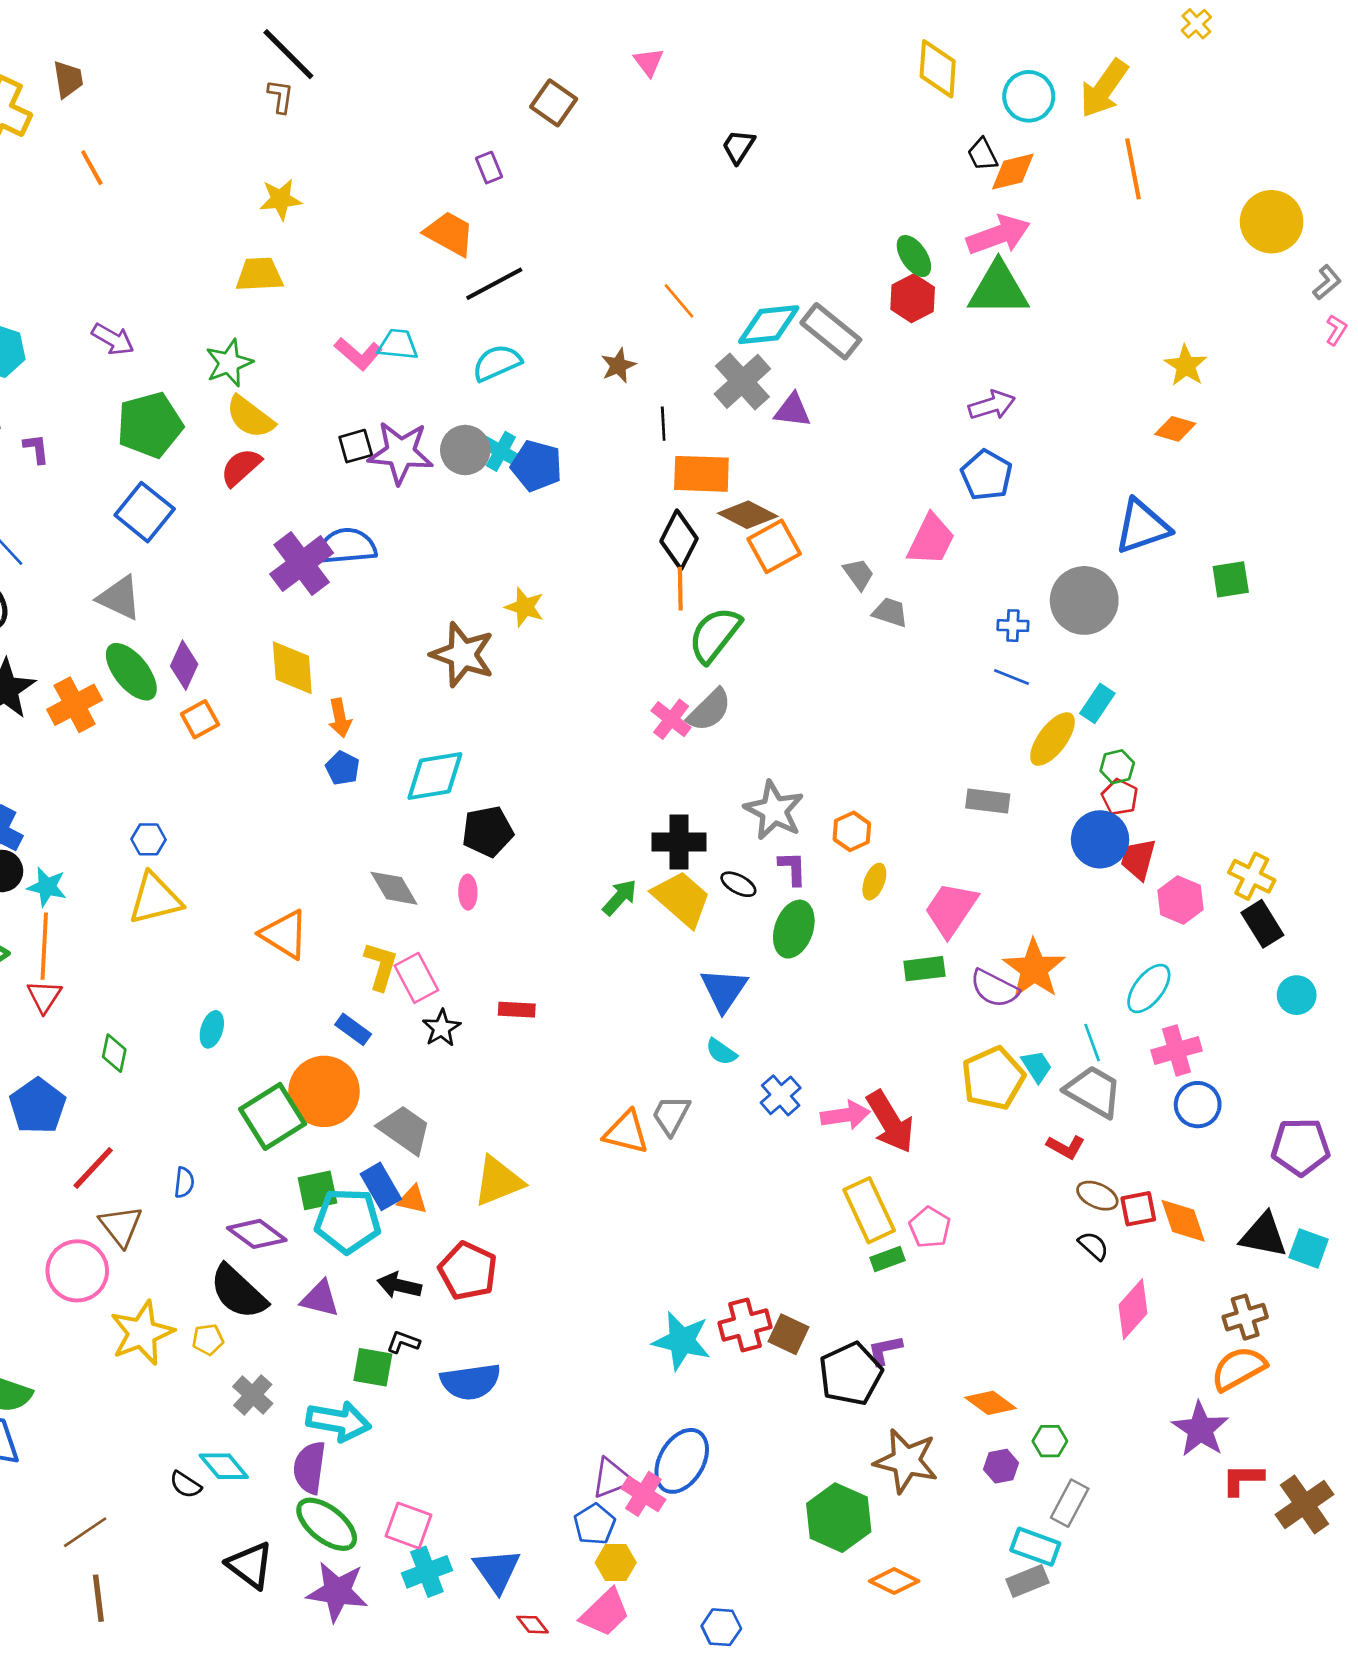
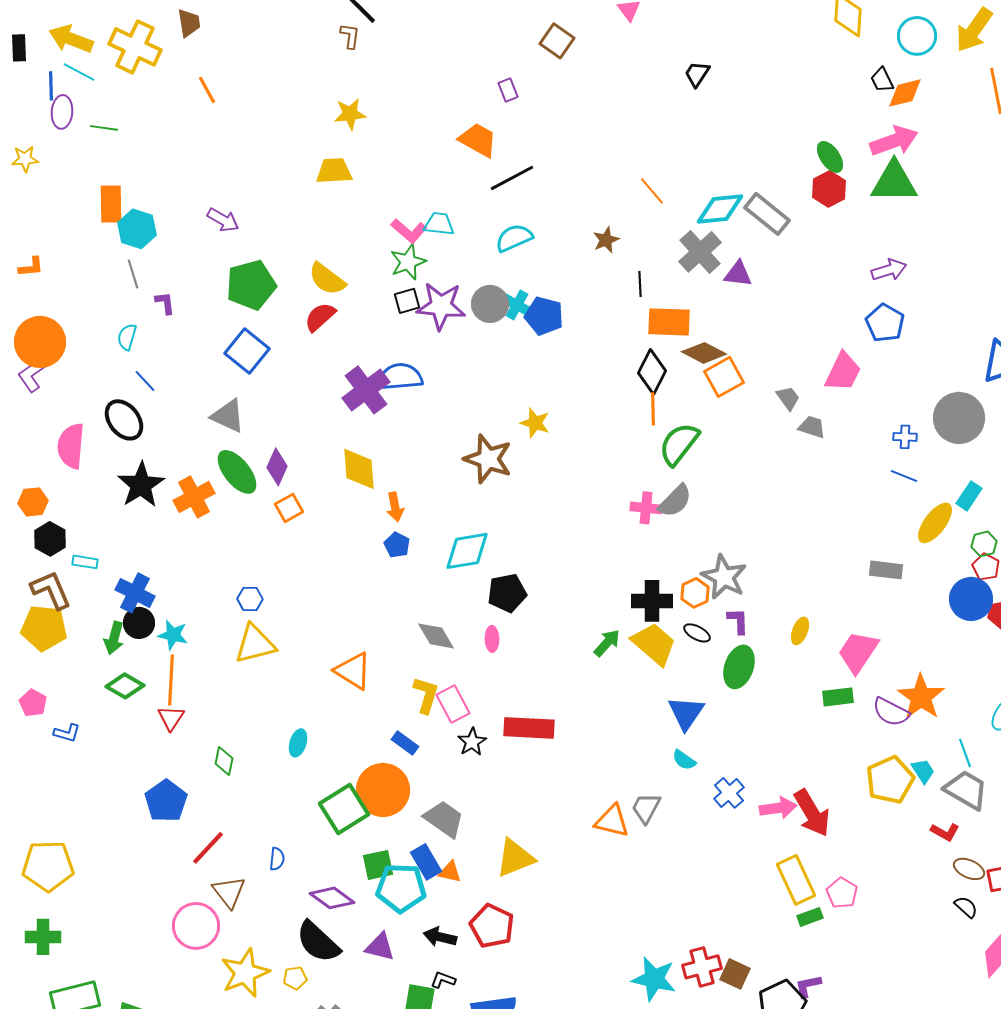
green star: (229, 363) -> (408, 262), moved
pink cross: (671, 719) -> (646, 508), turned -32
orange hexagon: (852, 831) -> (695, 593), moved
red rectangle: (517, 1010) -> (529, 728), size x1.8

